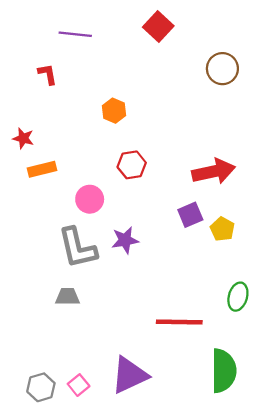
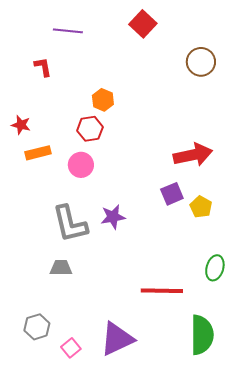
red hexagon: (132, 165) -> (90, 129), moved
pink circle: (90, 199) -> (81, 165), moved
gray hexagon: (41, 387) -> (37, 327), moved

